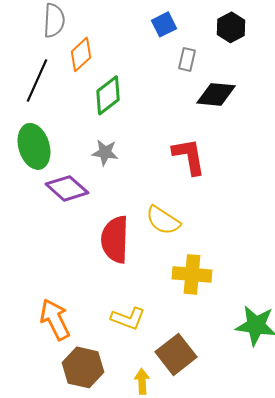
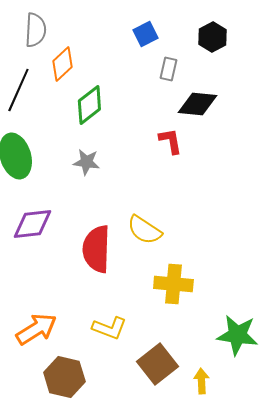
red L-shape: (189, 156) -> (170, 141), moved, size x0.7
purple diamond: (67, 188) -> (32, 224), moved, turned -48
orange arrow: (55, 319) -> (36, 329), turned 84
yellow arrow: (142, 381) -> (201, 381), moved

